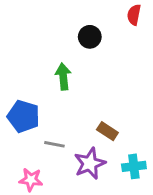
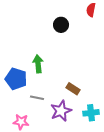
green arrow: (63, 77) -> (38, 64), moved

